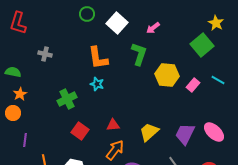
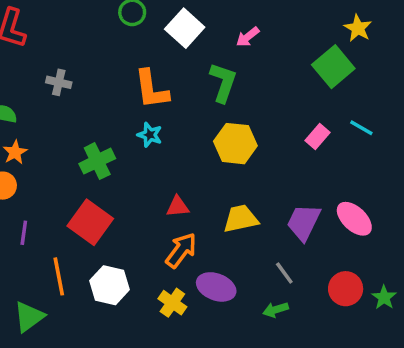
yellow hexagon: (167, 75) -> (235, 144), moved
red square: (80, 131) -> (90, 222), moved, size x1.4
yellow trapezoid: (149, 132) -> (241, 219), turned 30

